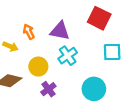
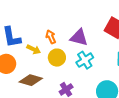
yellow circle: (38, 67) -> (57, 58), moved

